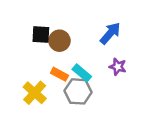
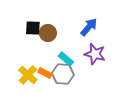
purple star: (118, 67) -> (95, 54), size x1.5
orange rectangle: (59, 74) -> (45, 73), moved

